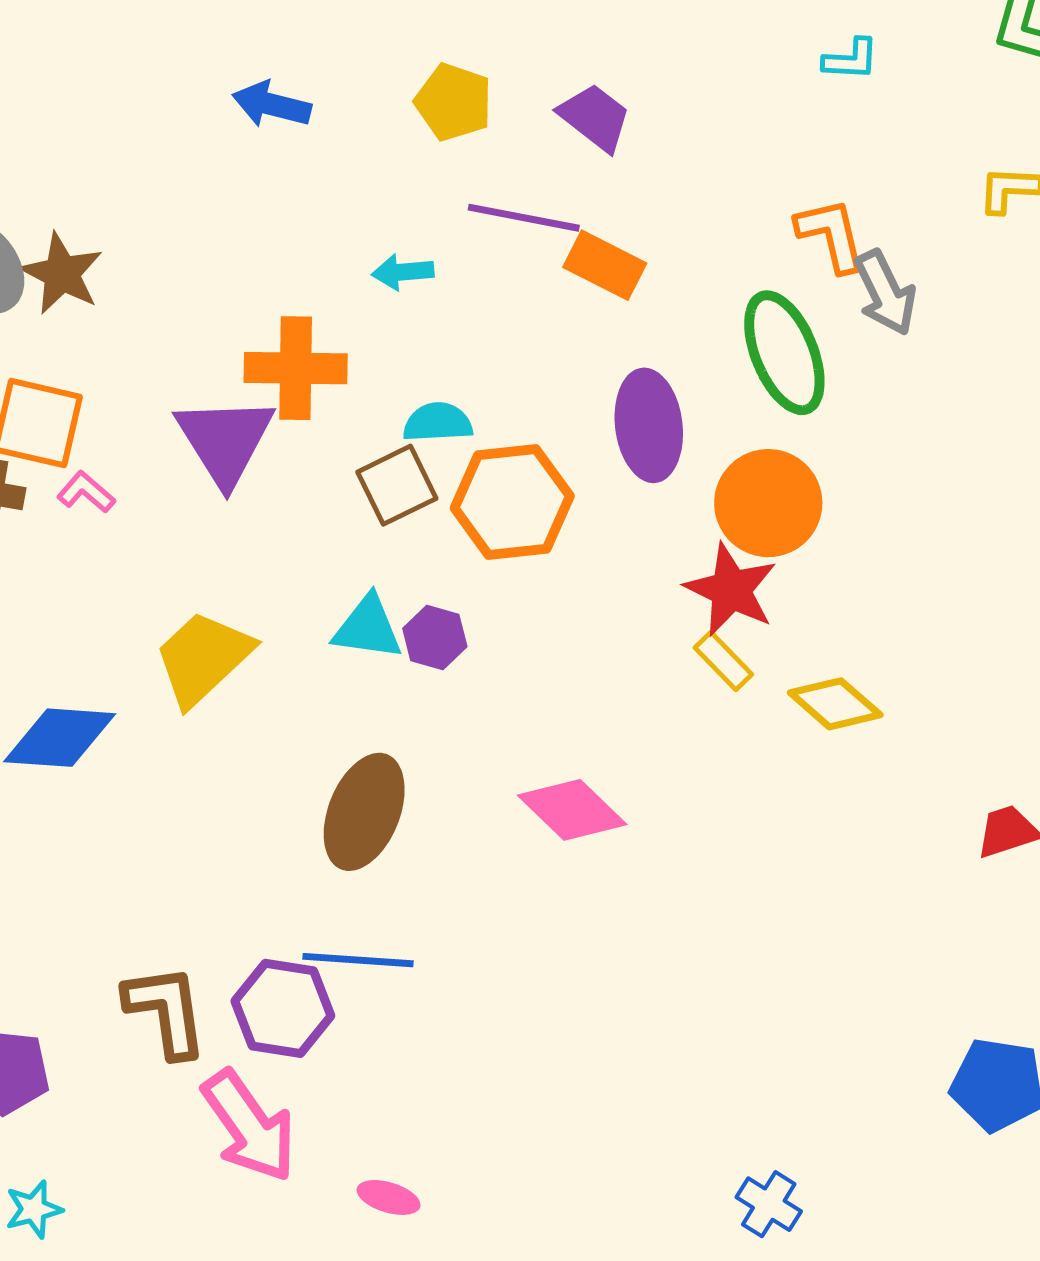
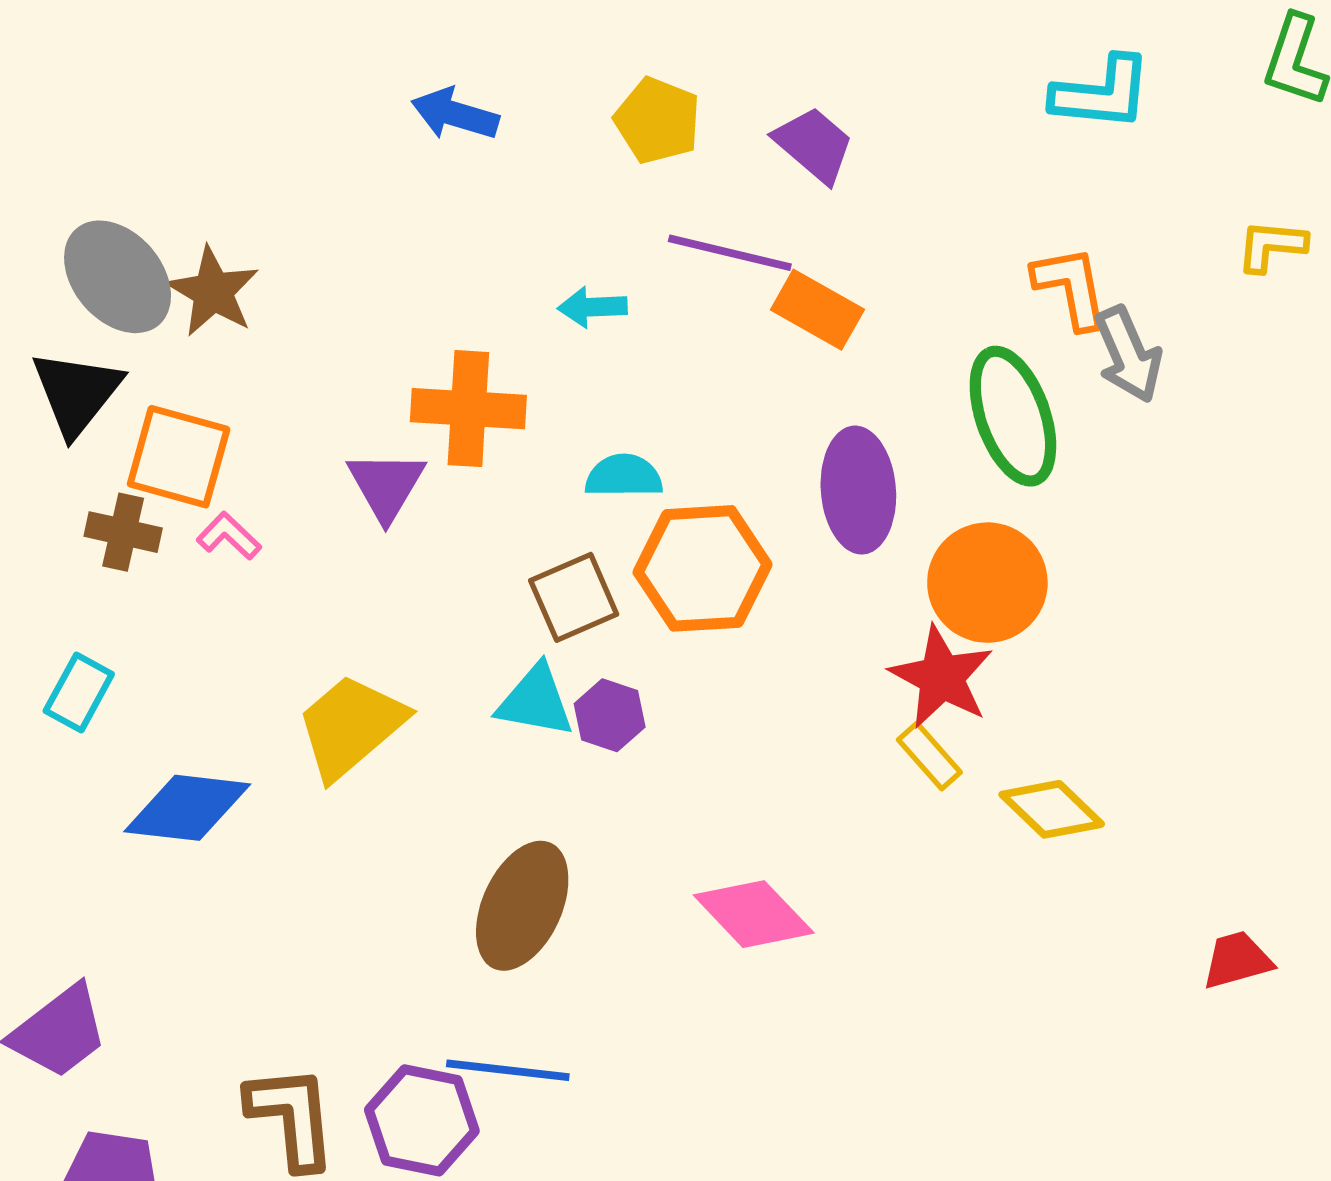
cyan L-shape: (851, 59) -> (1102, 93), size x1.6
purple triangle: (225, 440) -> (386, 486), size x0.7
brown square: (397, 485) -> (574, 597), moved

